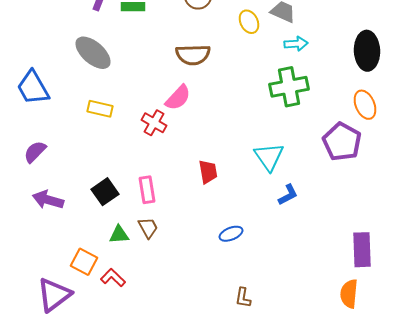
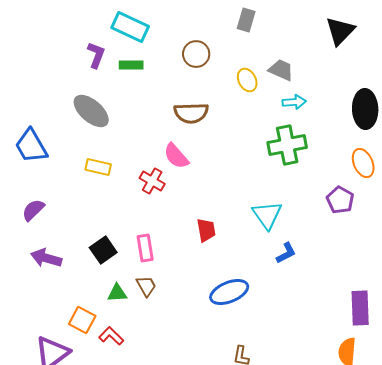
pink semicircle: (178, 98) -> (176, 156), turned 96
purple pentagon: (342, 142) -> (340, 200), size x0.7
blue ellipse: (231, 234) -> (229, 292), size x1.6

